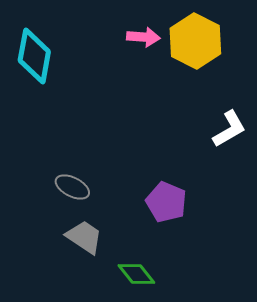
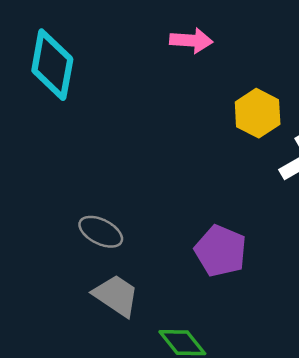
yellow hexagon: (195, 41) -> (258, 113), moved, size x0.7

